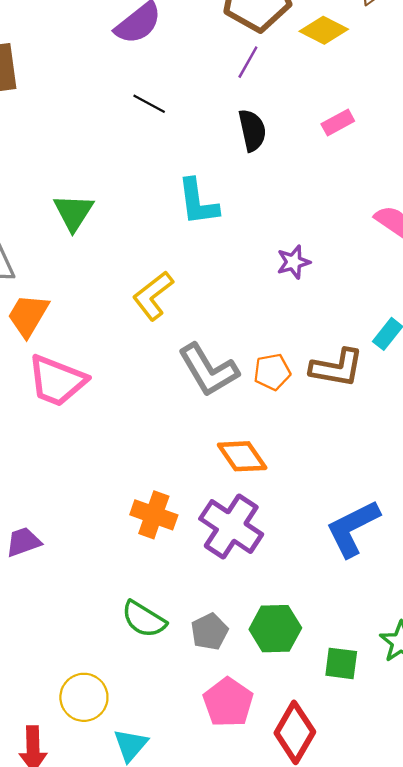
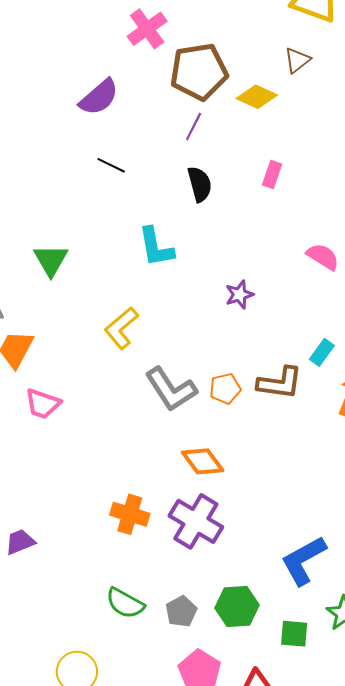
pink rectangle: (338, 123) -> (272, 175), turned -40
pink trapezoid: (57, 381) -> (43, 404), size x0.7
blue L-shape: (353, 528) -> (304, 560), moved

